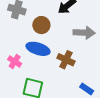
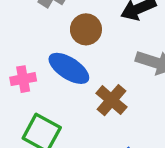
pink cross: (15, 61) -> (23, 79), turned 32

